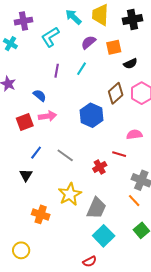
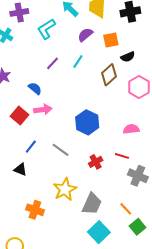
purple line: (57, 71) -> (53, 63), turned 32
brown diamond: (116, 93) -> (109, 75), moved
blue hexagon: (92, 115) -> (87, 122), moved
red square: (25, 122) -> (20, 115), turned -30
red line: (119, 154) -> (122, 156), moved
black triangle: (26, 175) -> (20, 169), turned -40
orange line: (134, 201) -> (126, 209), moved

